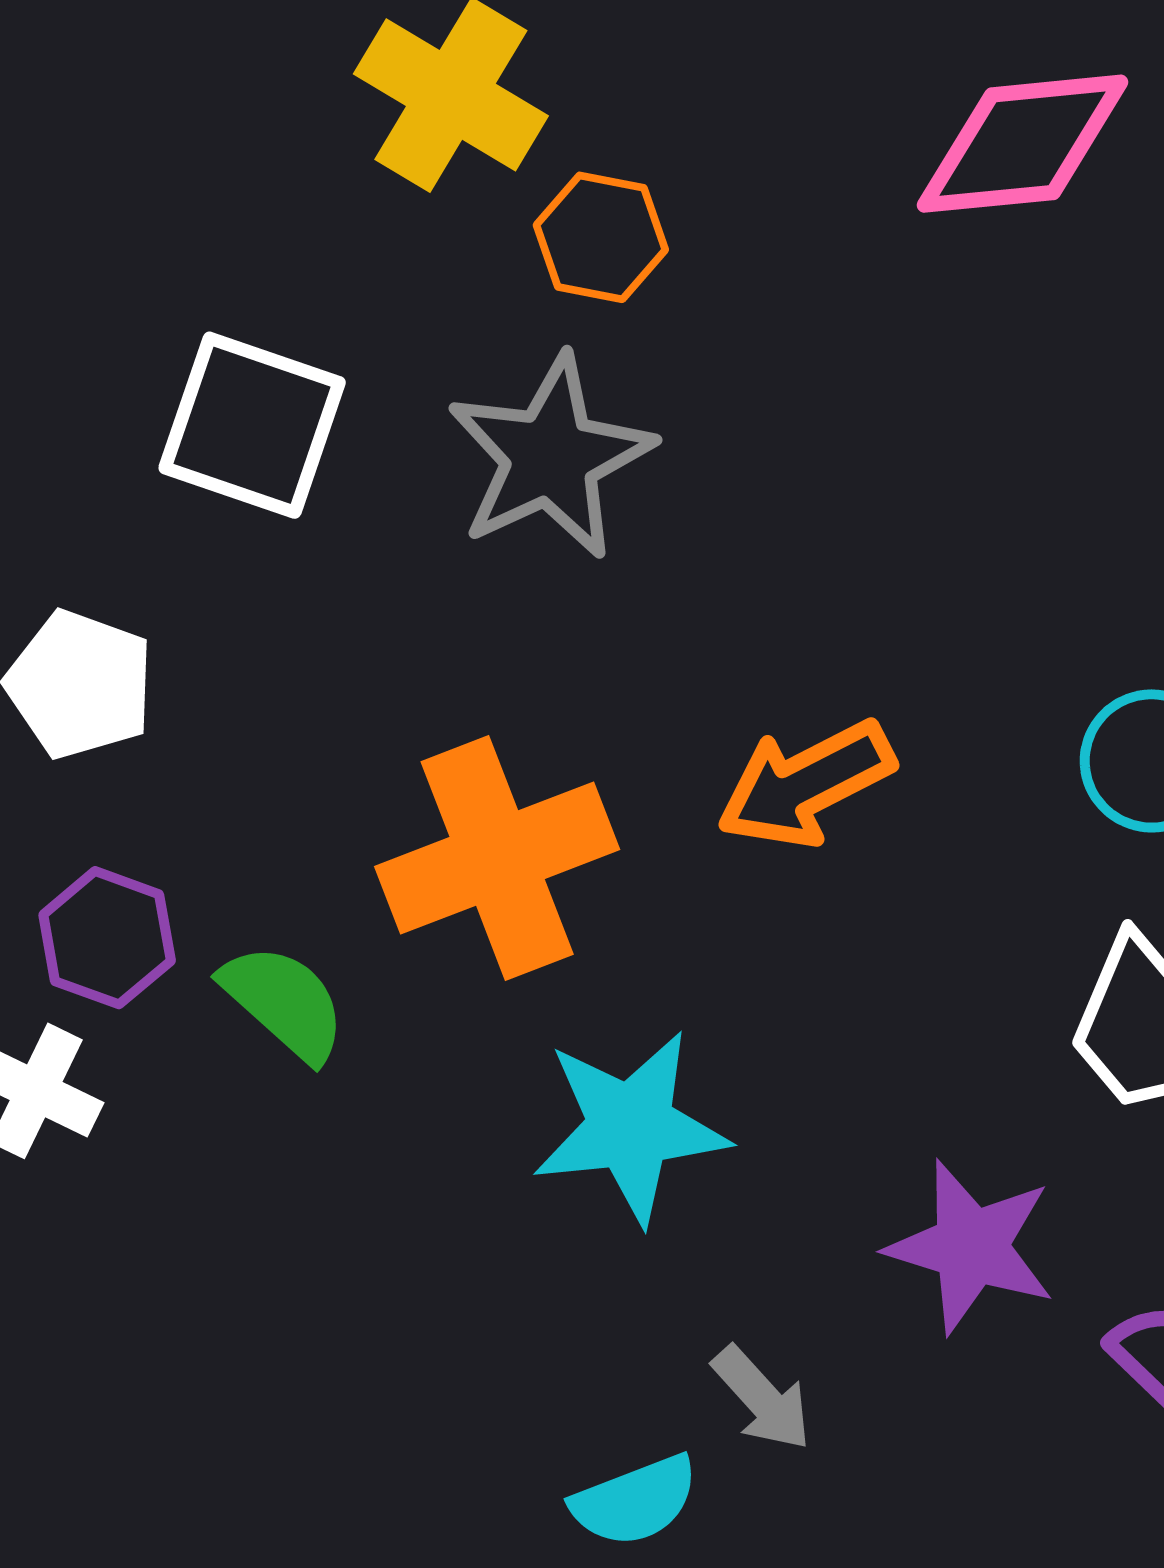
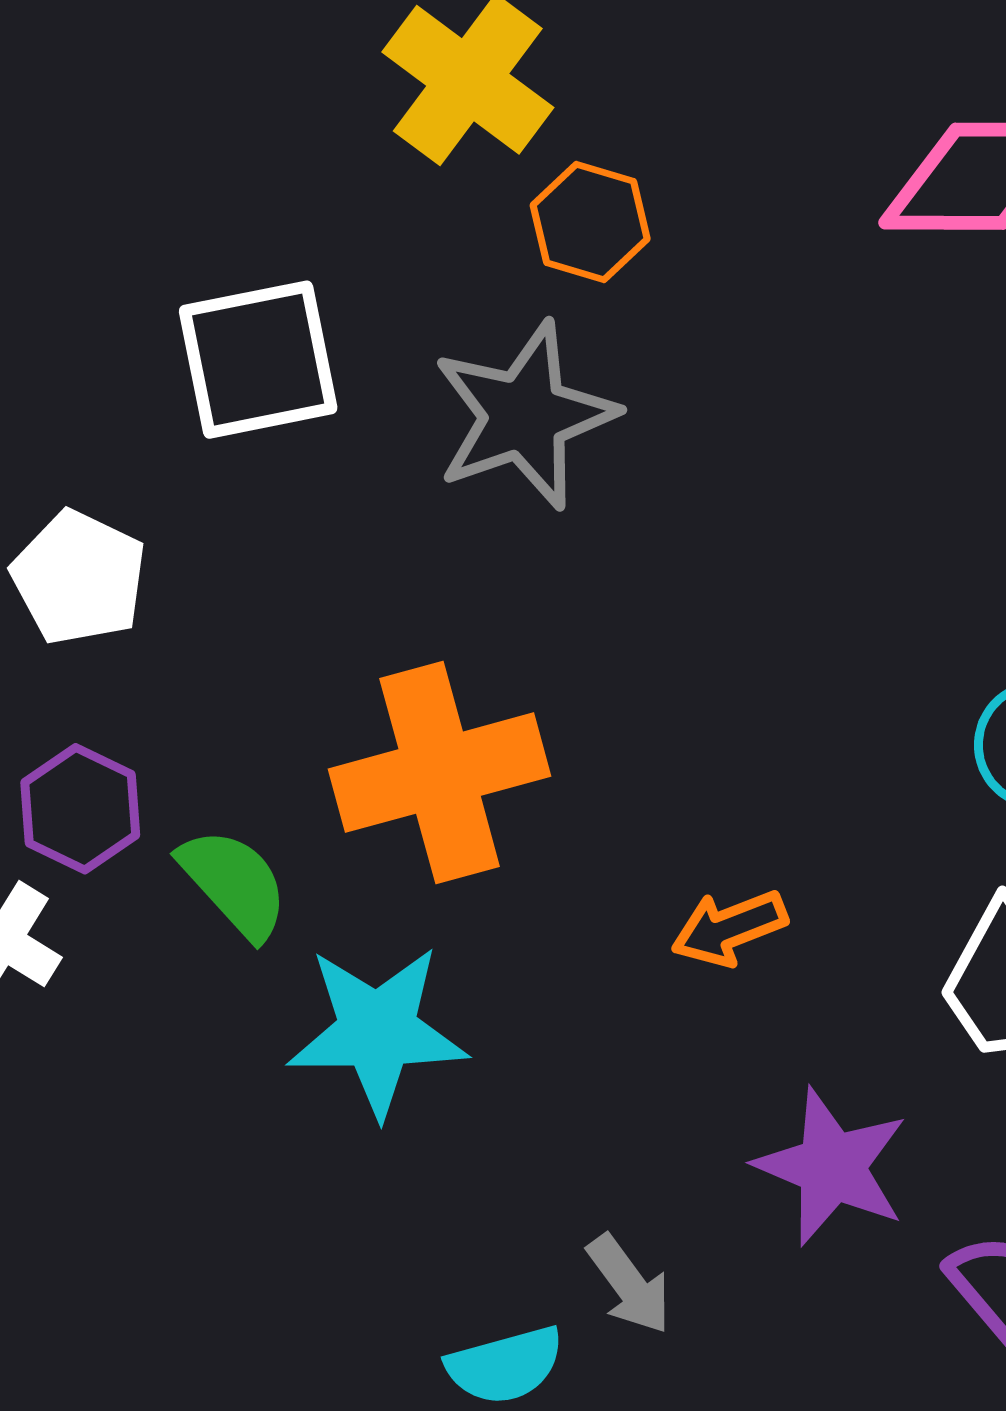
white square: (252, 425) -> (258, 360), turned -36
orange arrow: (806, 784) -> (729, 928), moved, size x0.7
cyan star: (631, 1127) -> (377, 1031), moved

